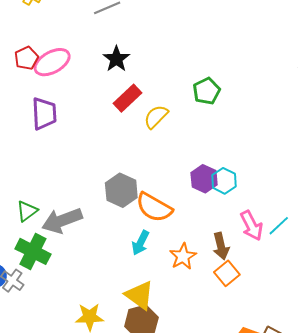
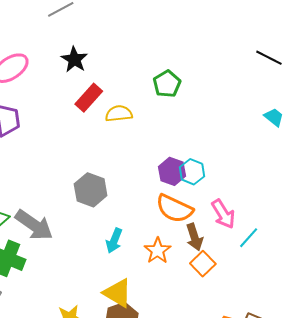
yellow semicircle: (156, 117) -> (119, 114), turned 44
orange semicircle: (154, 207) -> (174, 209), moved
gray arrow: (62, 220) -> (34, 225), turned -120
cyan line: (279, 226) -> (249, 238), moved

